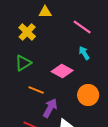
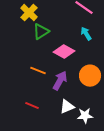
green triangle: (23, 63) -> (41, 32), moved
purple arrow: (50, 108) -> (60, 81), moved

